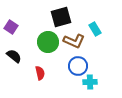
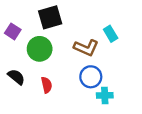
black square: (61, 17) -> (50, 17), moved
green circle: (48, 42) -> (40, 49), moved
black semicircle: (14, 56) -> (16, 77), moved

